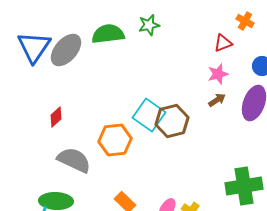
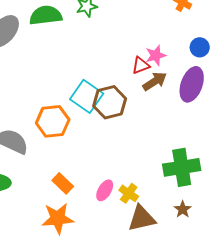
red triangle: (223, 43) -> (141, 65), moved
brown arrow: (217, 100) -> (155, 81), size x1.4

